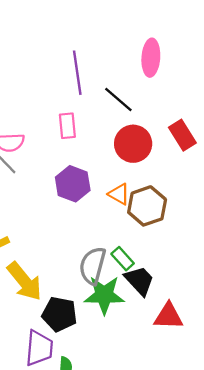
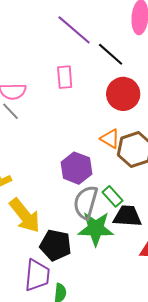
purple line: (77, 73) -> (74, 30), turned -42
purple hexagon: (73, 184) -> (76, 168), moved
black trapezoid: (139, 281) -> (127, 216), turned -44

